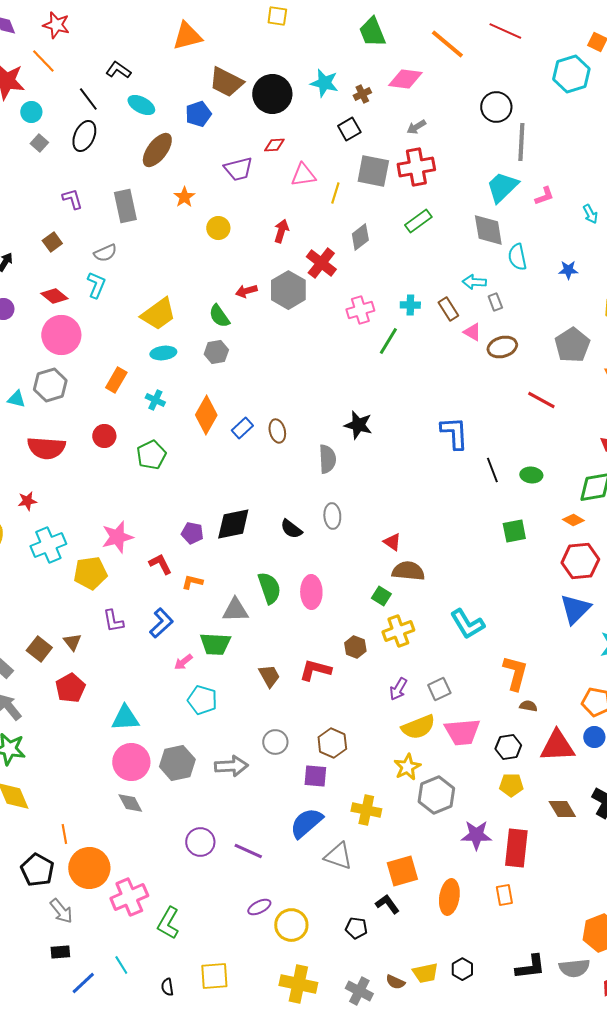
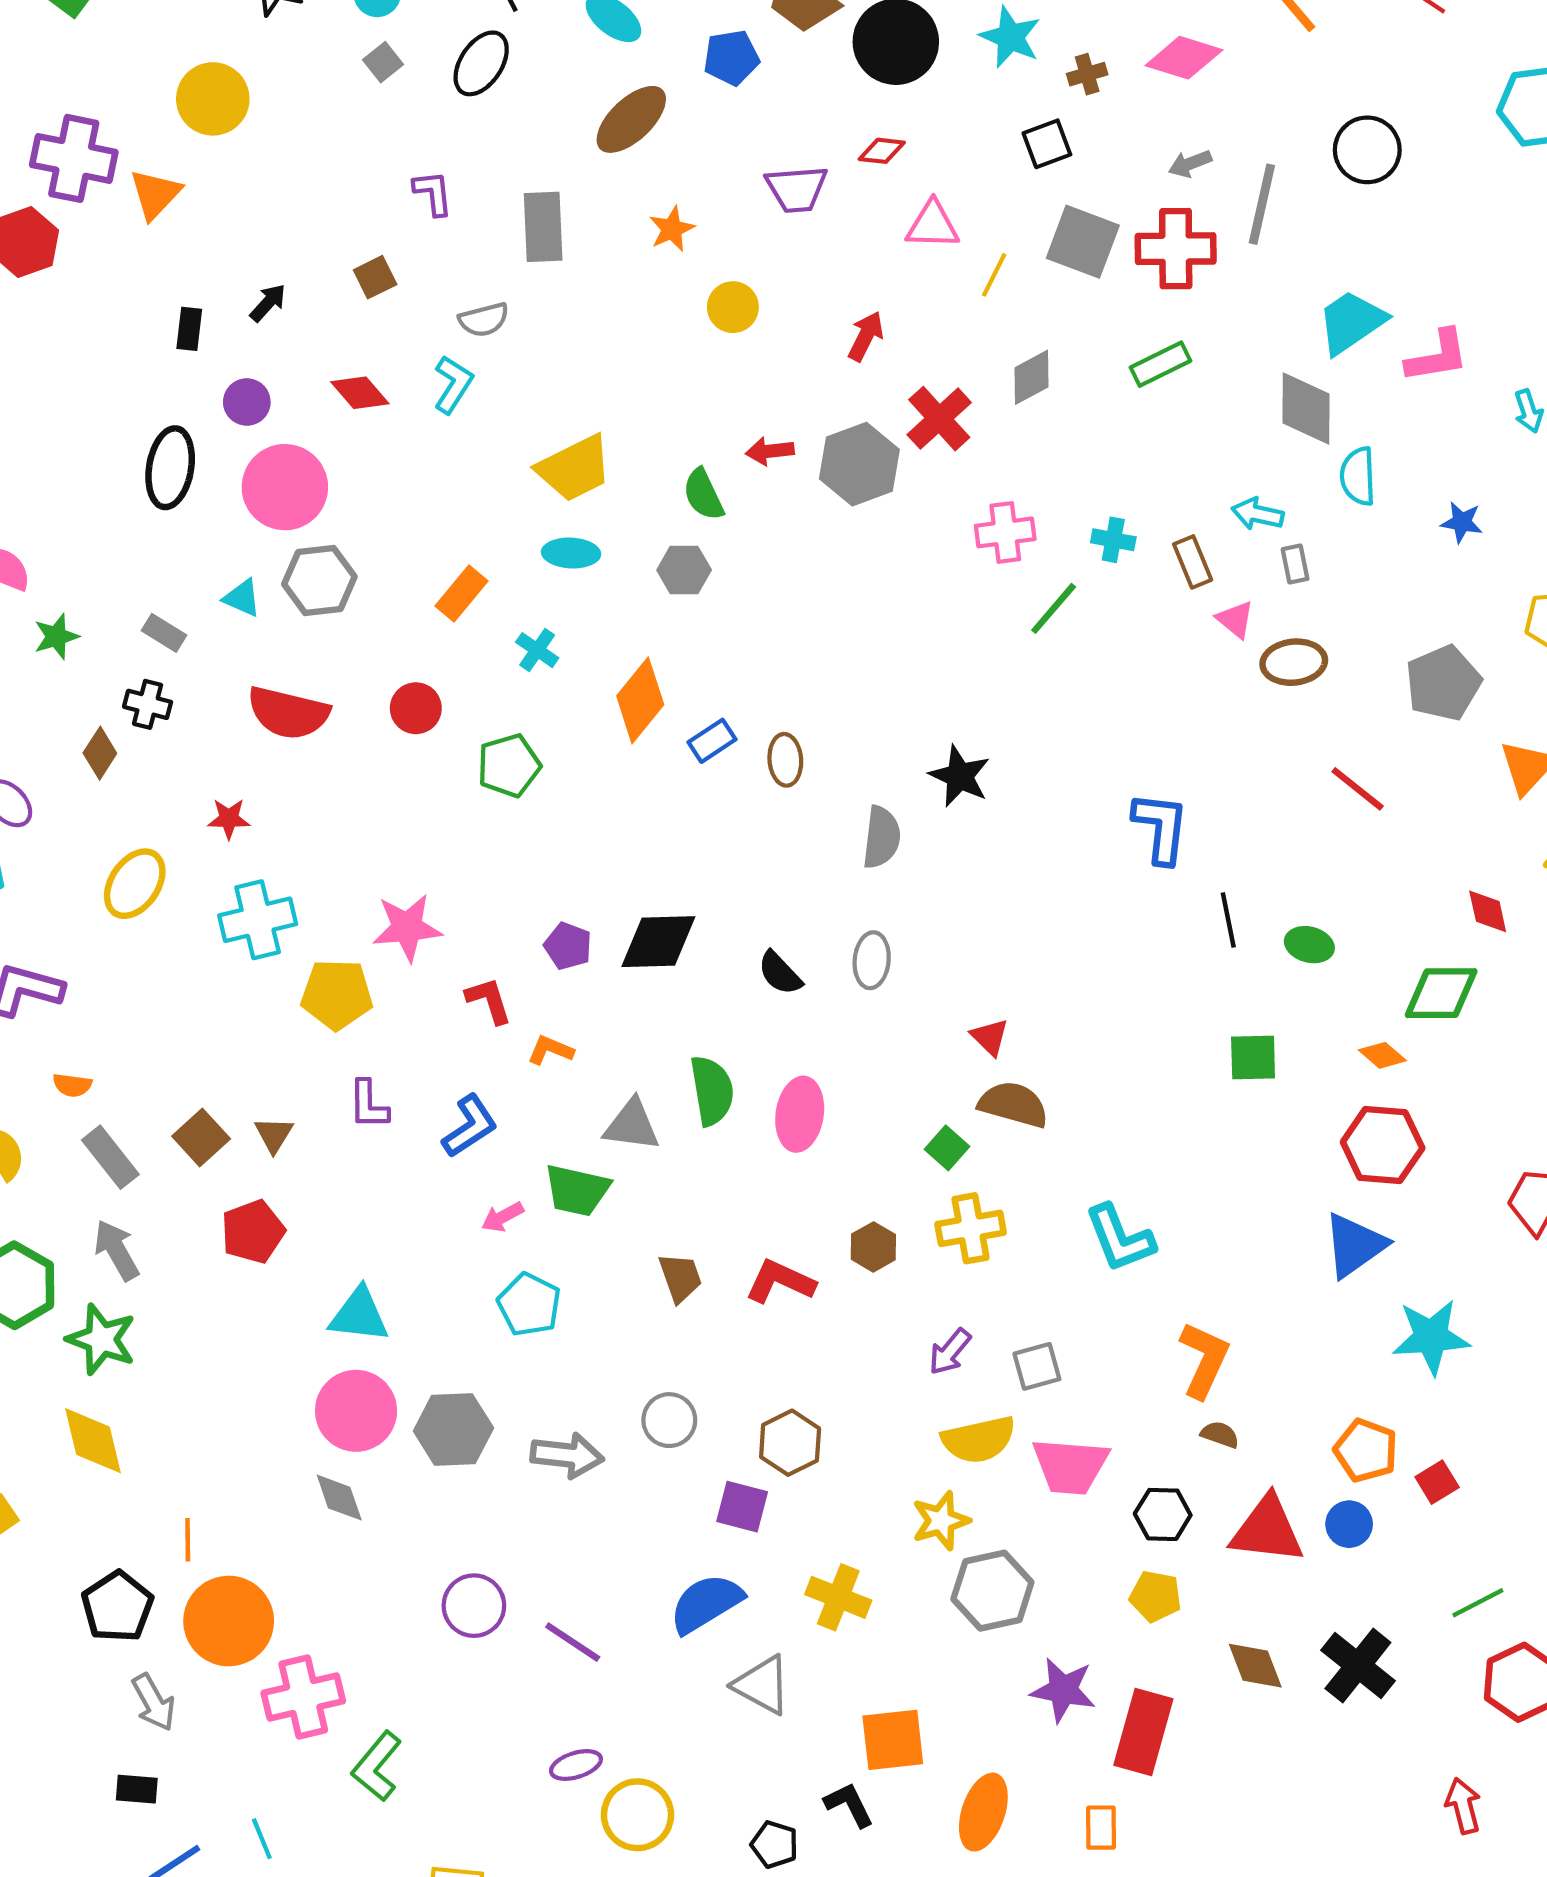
gray line: (521, 142) -> (1262, 204), moved
pink L-shape: (544, 196) -> (1437, 356), size x1.5
pink circle: (61, 335) -> (285, 487), moved

